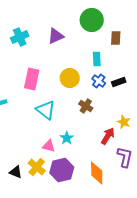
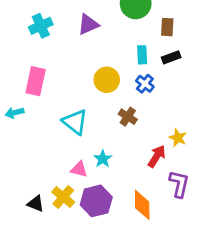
pink rectangle: (32, 79) -> (36, 81), moved
black rectangle: (119, 82) -> (171, 57), moved

